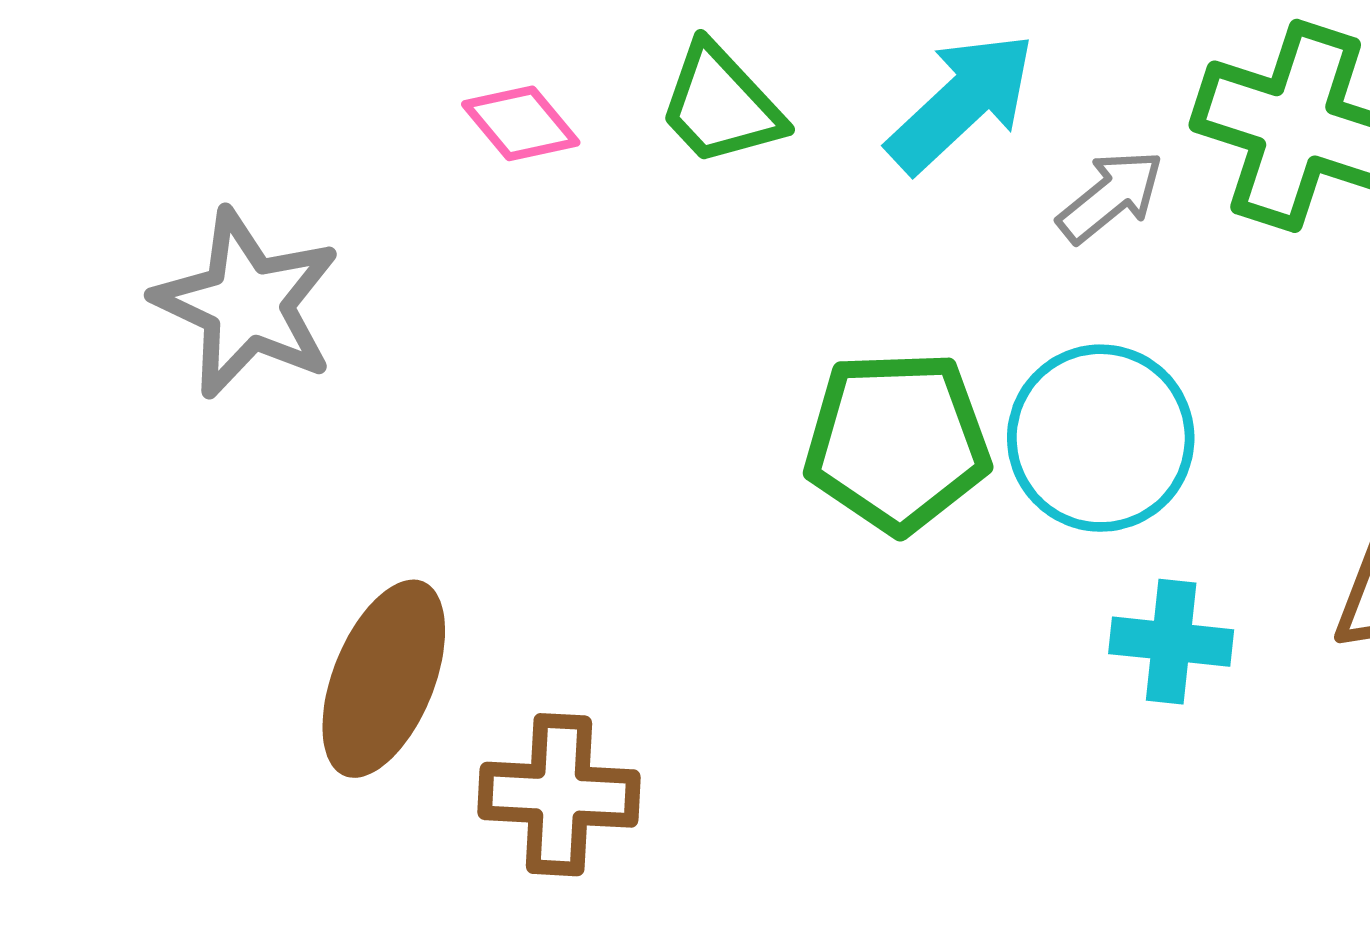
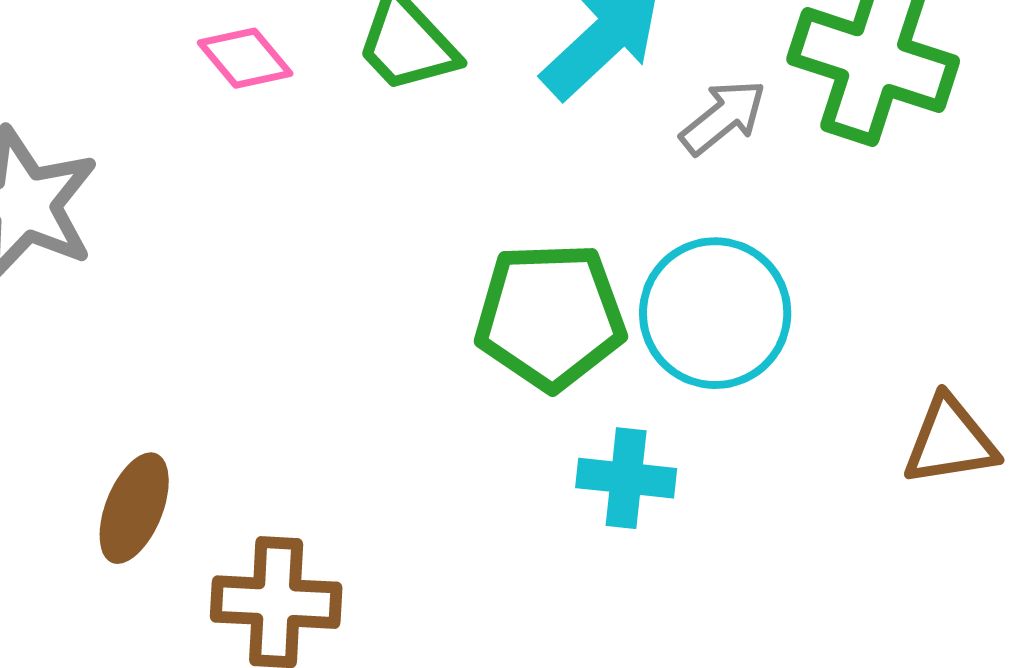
cyan cross: (1171, 642) -> (626, 478), moved
brown ellipse: (384, 679) -> (134, 508), size x0.7

